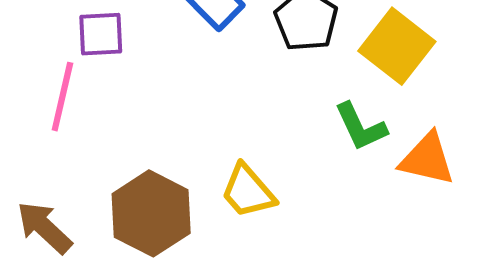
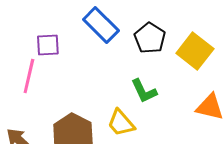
green L-shape: (361, 127) -> (144, 91), moved

